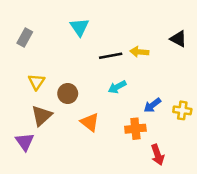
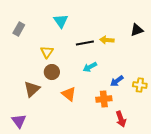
black triangle: (178, 39) -> (137, 30), turned -48
yellow triangle: (36, 82) -> (47, 52), moved
purple triangle: (25, 142) -> (19, 121), moved

